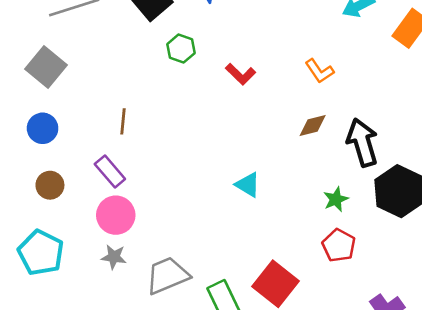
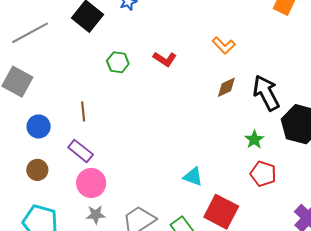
green hexagon: (181, 49) -> (118, 62), moved
blue circle: (43, 128) -> (39, 126), moved
cyan triangle: (248, 185) -> (193, 177), moved

